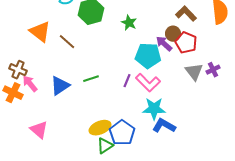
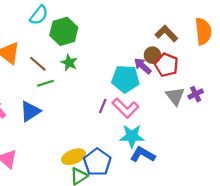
green star: (129, 23) -> (69, 63), moved
green line: (91, 79) -> (45, 83), moved

